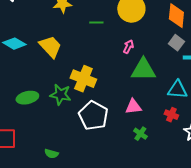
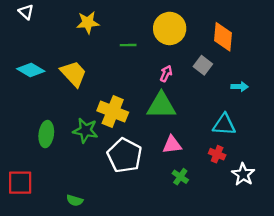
gray square: (176, 43) -> (203, 65), moved
green triangle: (143, 70) -> (161, 106), moved
green ellipse: (27, 98) -> (46, 134), turned -70

